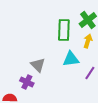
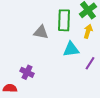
gray triangle: (38, 65) -> (41, 32), moved, turned -35

